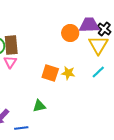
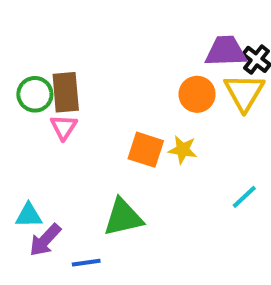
orange circle: (70, 33) -> (197, 94), moved
cyan line: (98, 72) -> (244, 197), moved
green triangle: (39, 106) -> (123, 217), size x1.5

